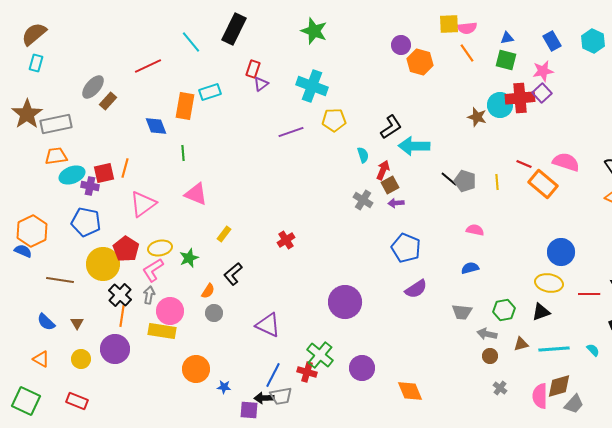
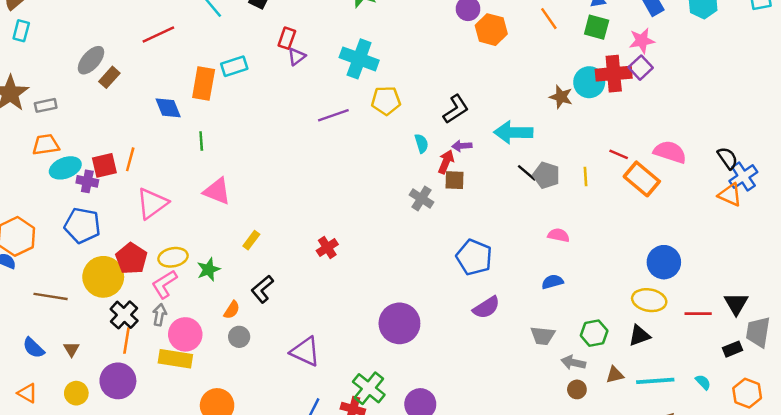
gray rectangle: (56, 124) -> (46, 105), size x0.6
cyan arrow: (414, 146) -> (513, 132), moved
brown square: (390, 185) -> (455, 180), turned 30
purple arrow: (396, 203) -> (462, 146), moved

